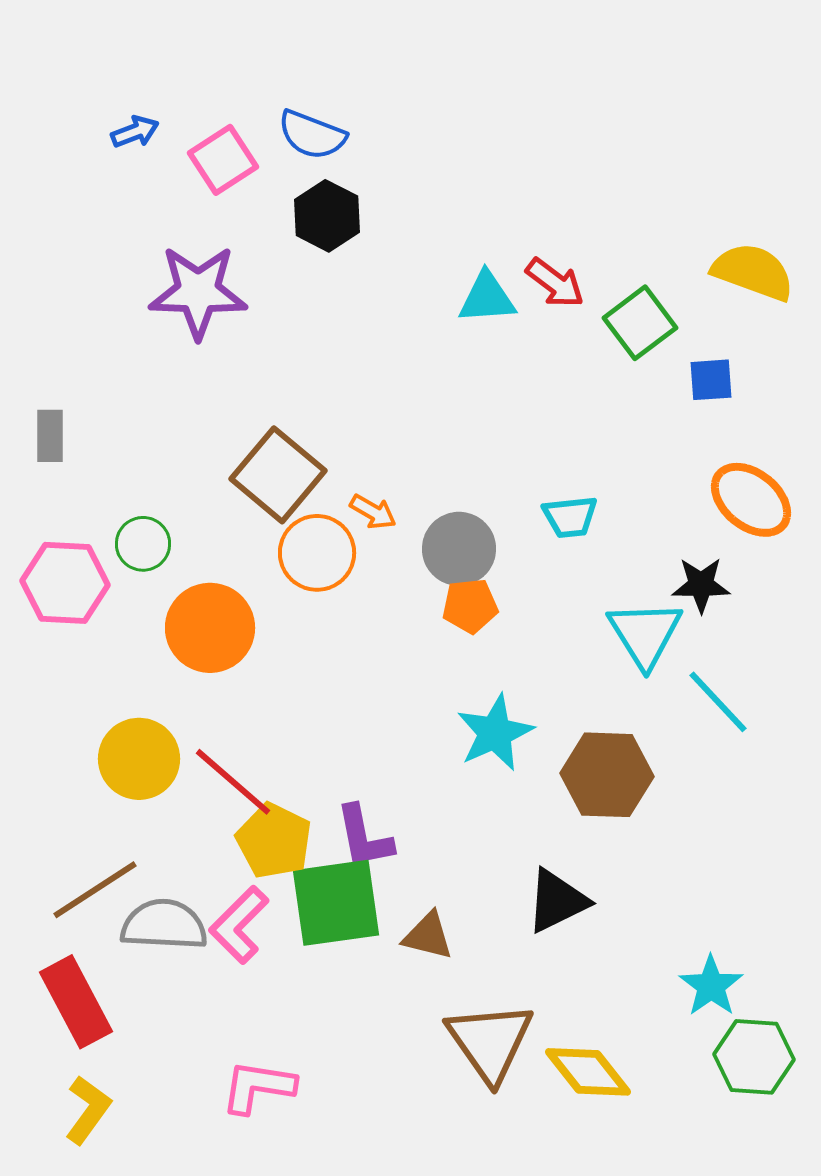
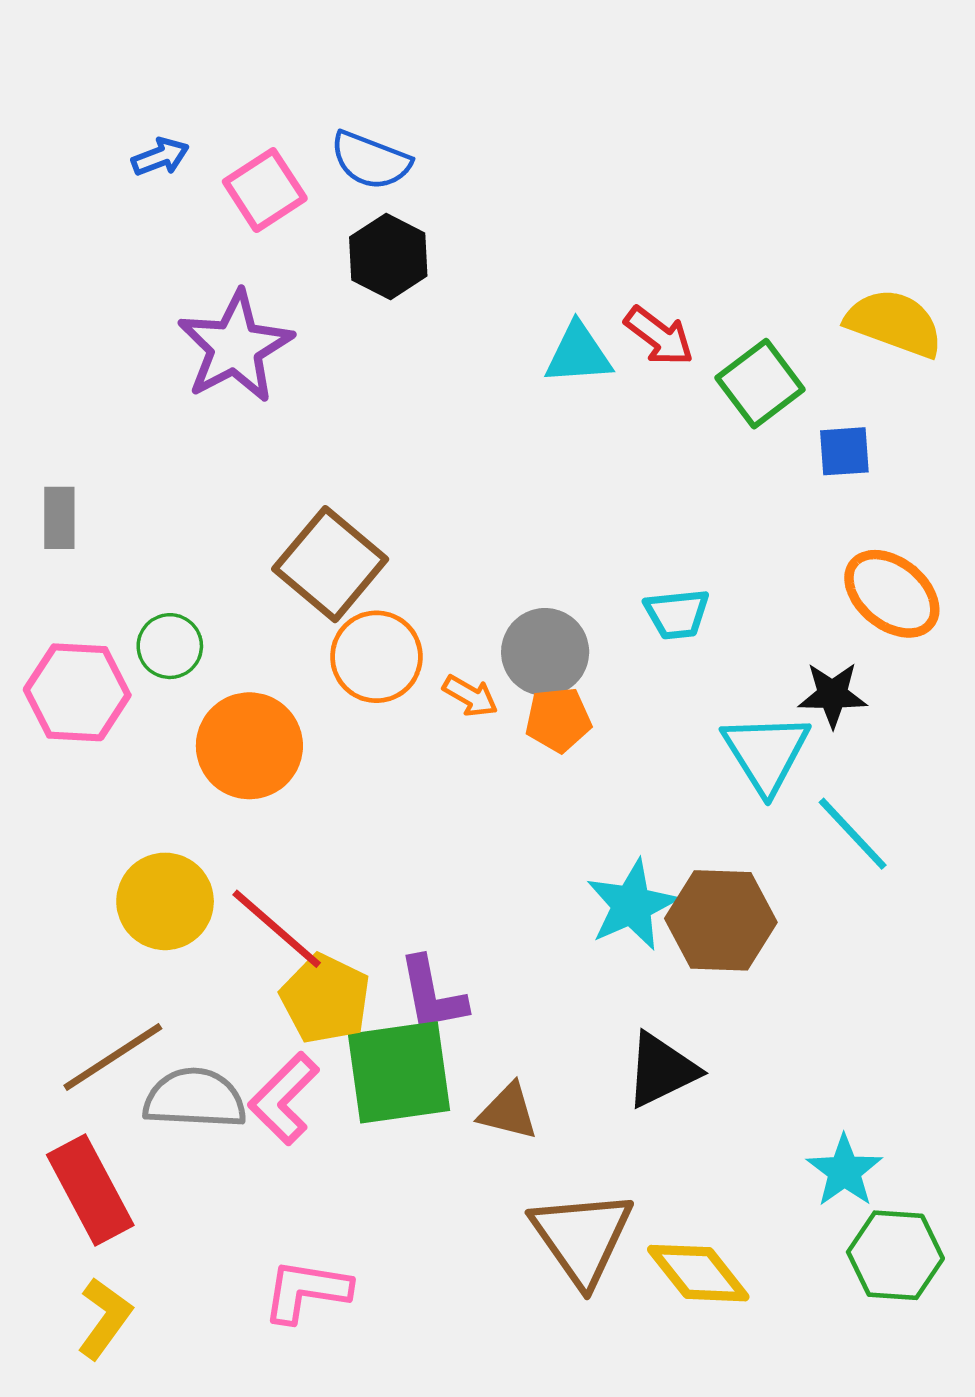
purple star: (198, 292) -> (235, 347), turned -30
orange arrow: (373, 512) -> (470, 696), moved
cyan star: (495, 733) -> (632, 905), moved

